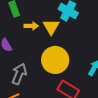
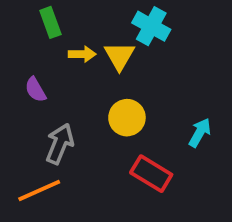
yellow circle: (55, 60) -> (127, 118), size x0.7

